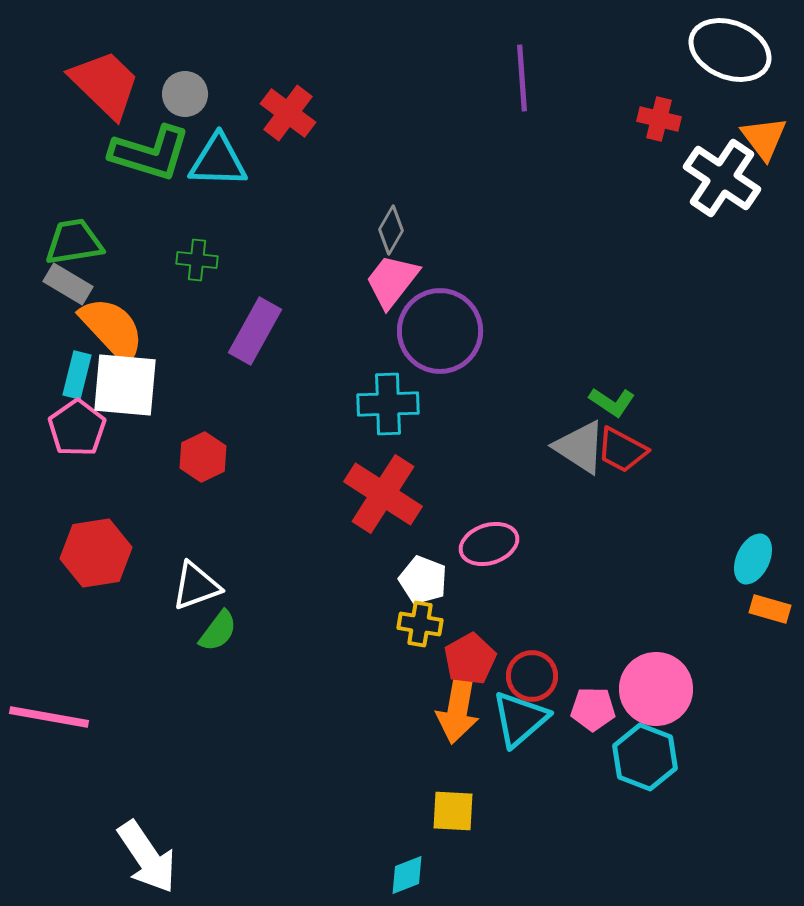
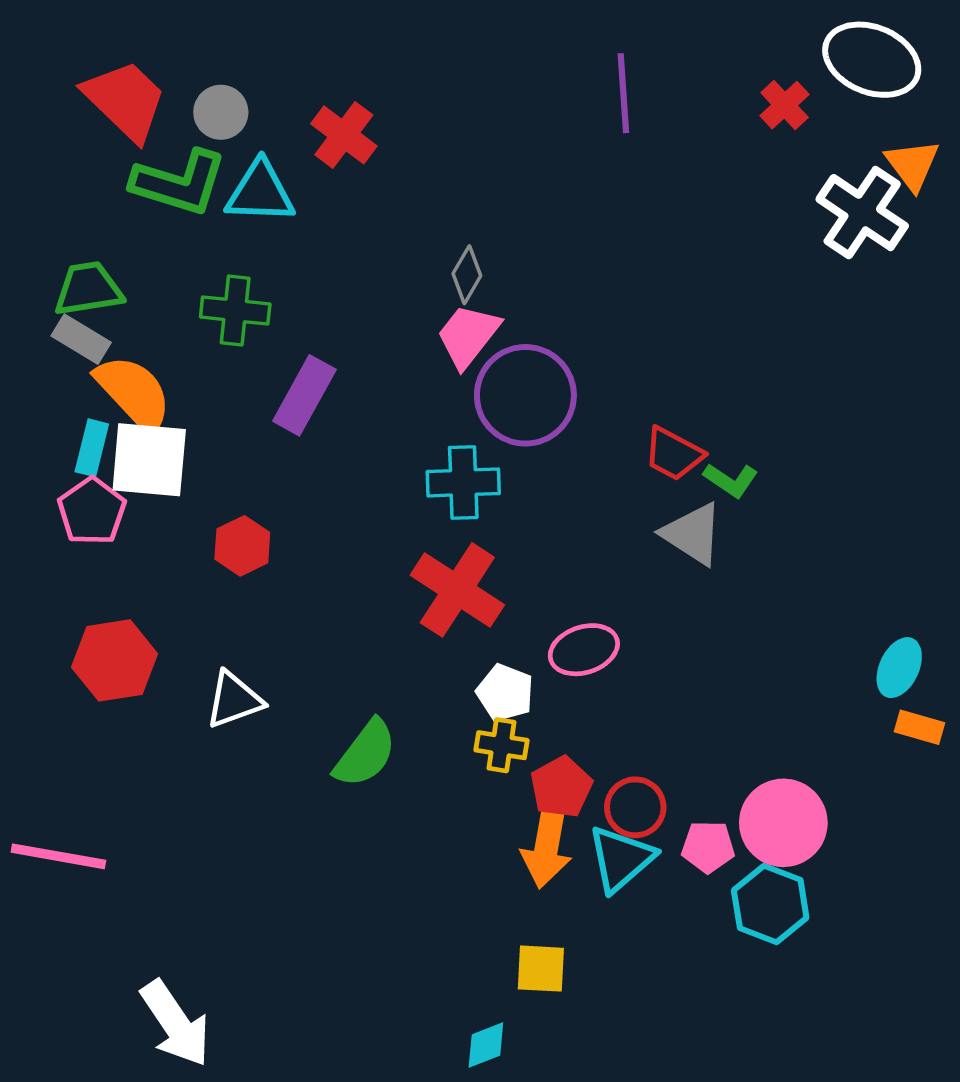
red cross: (659, 119) -> (785, 105), moved, turned 33
green cross: (197, 260) -> (235, 311), size x1.4
red trapezoid: (622, 450) -> (673, 454), moved
green semicircle: (218, 631) -> (365, 754), moved, size x1.4

